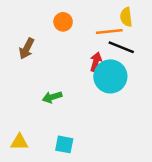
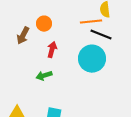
orange circle: (63, 22) -> (44, 24), moved
red arrow: (96, 62) -> (52, 50), moved

